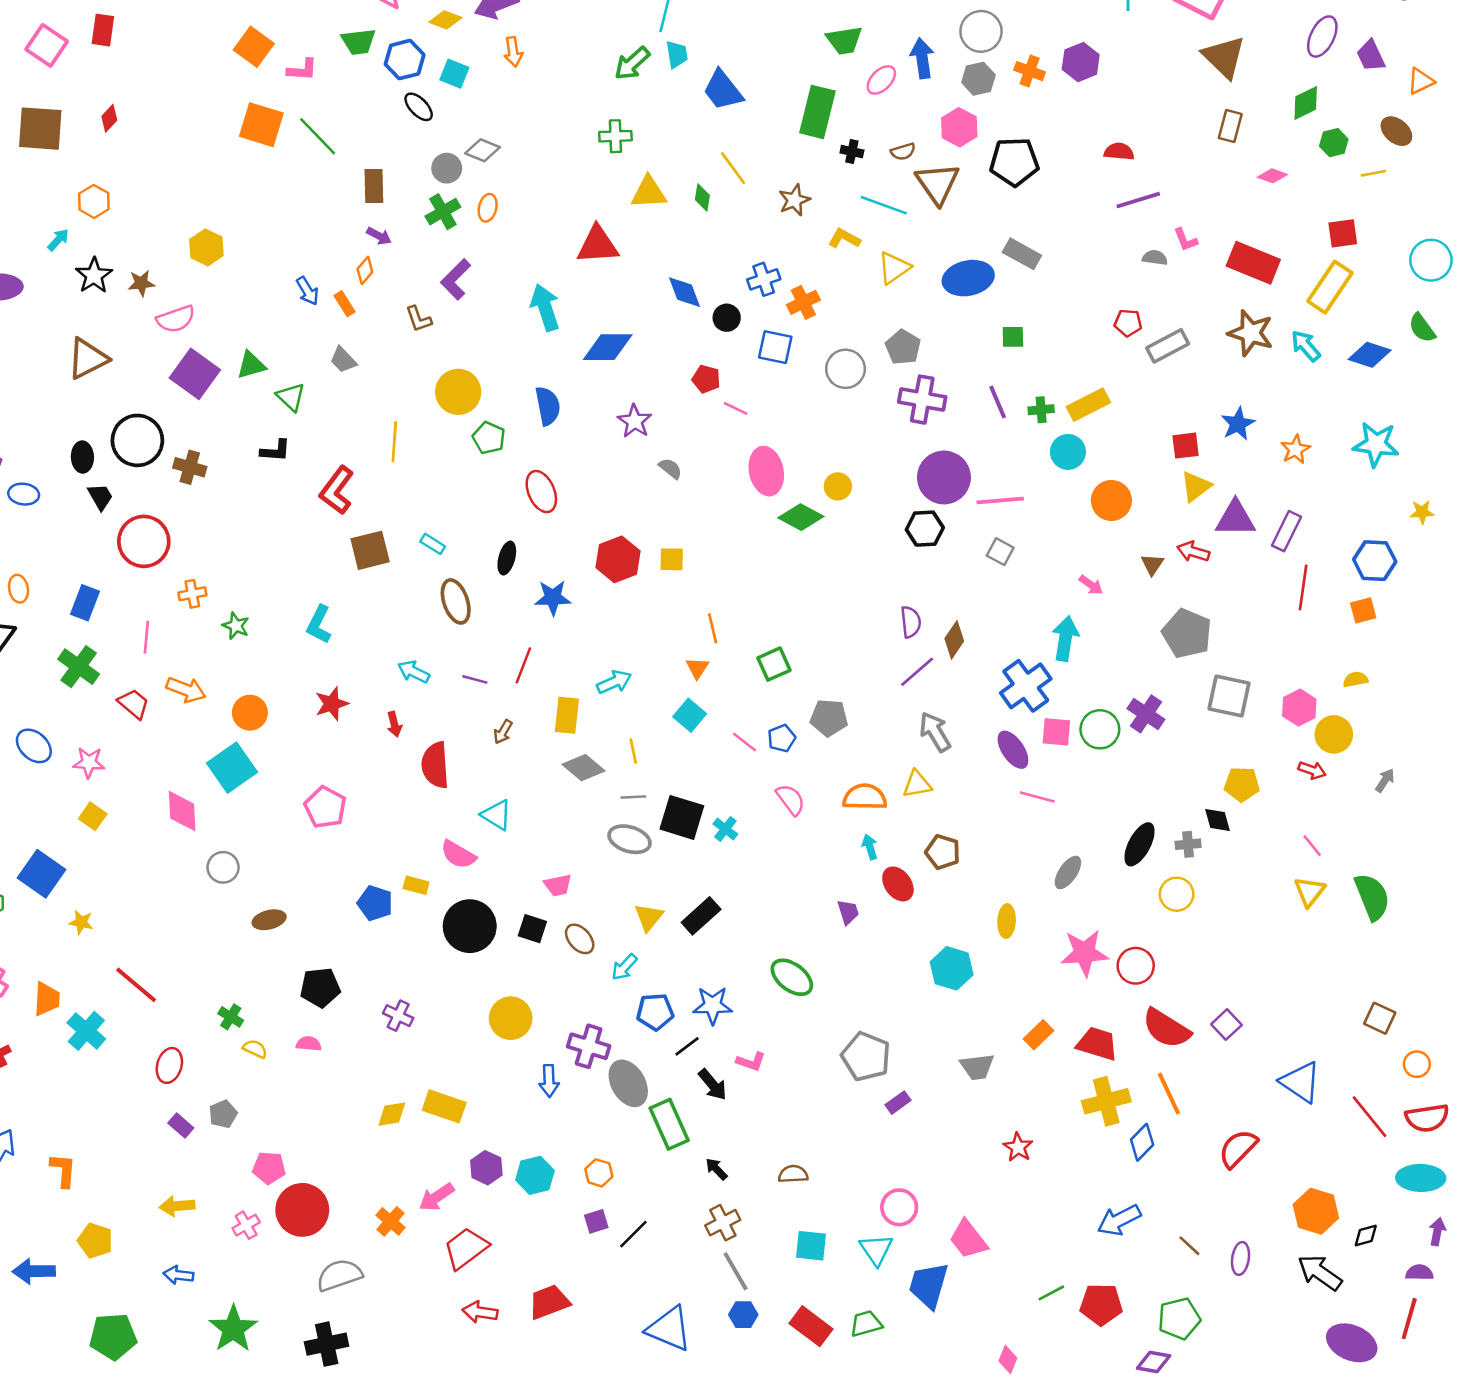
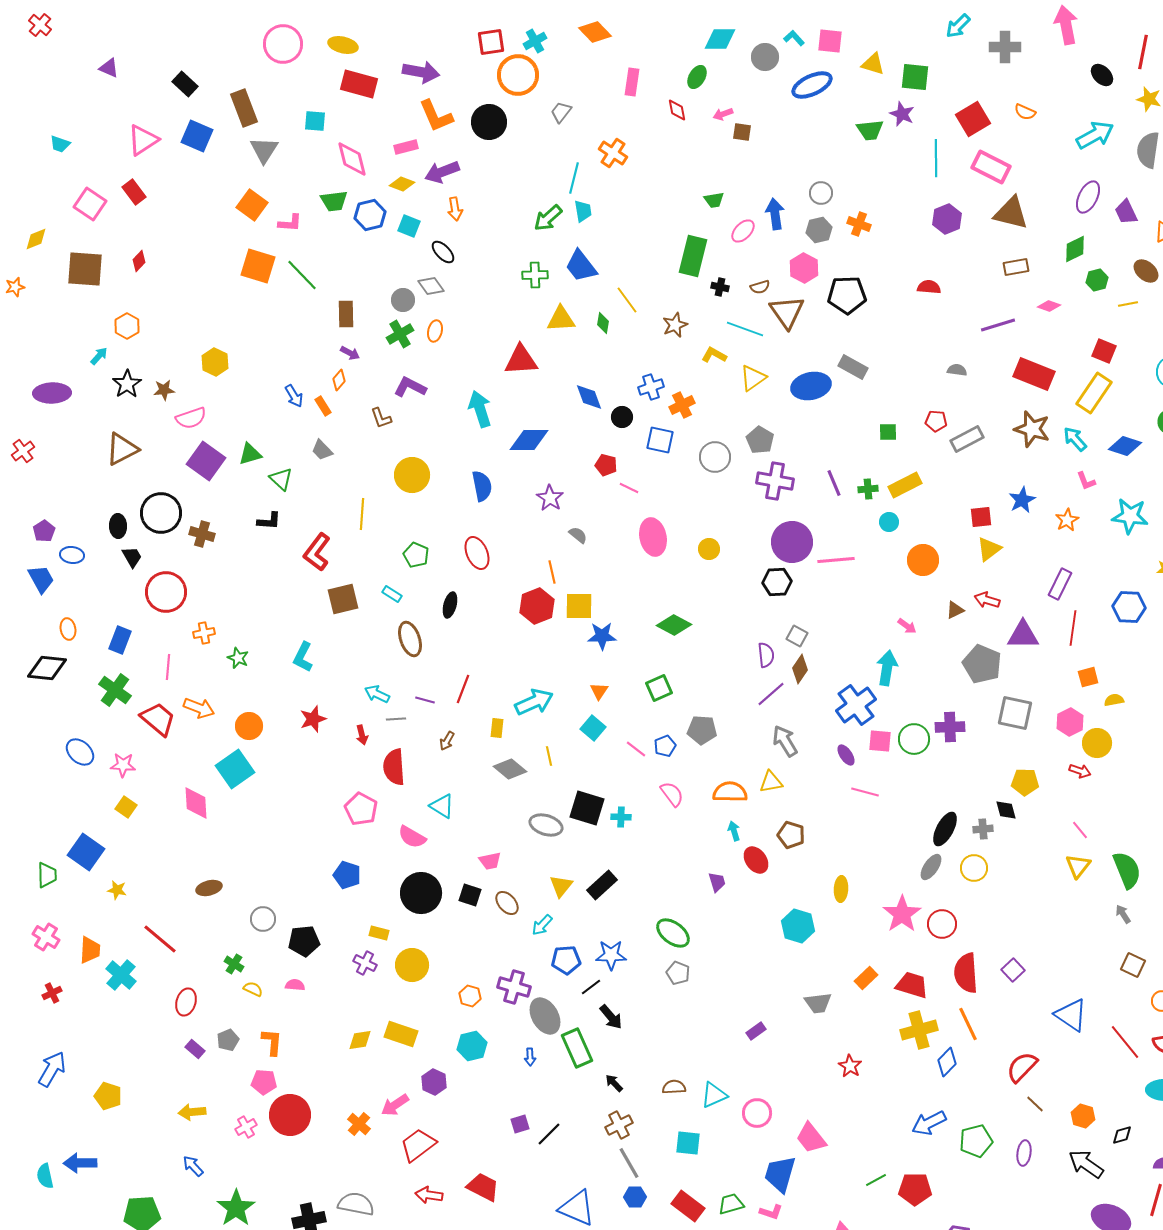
red rectangle: (103, 30) -> (134, 192), turned -45
gray circle: (981, 31) -> (821, 193), size x0.7
green trapezoid: (844, 40) -> (714, 200), size x0.7
brown triangle: (1224, 57) -> (1011, 213), turned -30
purple hexagon: (1081, 62) -> (947, 219), moved
blue trapezoid: (723, 90) -> (581, 266), moved
black ellipse: (419, 107) -> (443, 252), moved
brown rectangle: (1230, 126) -> (1016, 267), turned 65
gray diamond: (483, 150) -> (431, 286), turned 32
purple line: (1138, 200) -> (998, 325), moved
red square: (1343, 233) -> (1104, 351), turned 30
pink L-shape: (1186, 240) -> (1086, 481), moved
purple L-shape: (456, 279) -> (410, 387), turned 72
green square: (1013, 337) -> (888, 432), moved
green pentagon: (489, 438) -> (416, 555), moved
cyan circle: (1068, 452) -> (889, 522), size x0.7
green diamond: (801, 517) -> (674, 625), moved
purple triangle: (1235, 518) -> (1023, 635), moved
gray square: (1000, 552) -> (797, 636), moved
yellow square: (672, 559) -> (579, 606), size x1.4
brown triangle: (1152, 564) -> (955, 610), turned 30
blue star: (553, 598) -> (602, 636), moved
orange square: (1363, 610) -> (1088, 677), moved
orange line: (713, 628) -> (552, 572), moved
cyan arrow: (614, 682) -> (534, 702), size x1.4
red trapezoid: (134, 704) -> (158, 719), size x1.4
purple cross: (1146, 714) -> (950, 727), turned -36
yellow rectangle: (567, 715) -> (497, 728), size x0.7
purple ellipse: (1013, 750) -> (846, 755), size x0.7
gray arrow: (1385, 780) -> (1123, 914), moved, turned -66
gray line: (633, 797) -> (396, 719), moved
pink pentagon: (325, 807) -> (361, 809), moved
cyan cross: (725, 829) -> (621, 817), turned -36
gray circle: (223, 867) -> (263, 919), moved
gray ellipse: (1068, 872) -> (931, 867), moved
yellow rectangle: (416, 885) -> (379, 933), moved
brown ellipse: (269, 920) -> (209, 888), moved
pink star: (1085, 953) -> (902, 914), turned -30
yellow circle: (511, 1018) -> (412, 965), moved
red semicircle: (1166, 1028) -> (966, 973), turned 54
gray pentagon: (866, 1057) -> (678, 973), moved, size x0.6
pink L-shape: (751, 1062) -> (771, 1212), moved
blue arrow: (549, 1081) -> (530, 1057), moved, size x0.7
orange L-shape: (63, 1170) -> (272, 1042), moved
orange hexagon: (599, 1173) -> (470, 996), moved
cyan hexagon: (535, 1175) -> (472, 1046), moved
orange hexagon: (1316, 1211) -> (1083, 1116), size x0.7
yellow pentagon: (95, 1241) -> (108, 1096), moved
brown line: (1189, 1246) -> (1035, 1104), moved
cyan triangle: (876, 1250) -> (714, 1095), moved, turned 40
blue arrow: (178, 1275) -> (193, 1166), turned 40
gray semicircle: (339, 1275) -> (356, 1204), moved, turned 30
red trapezoid: (549, 1302) -> (483, 1187), turned 48
green pentagon: (1179, 1319) -> (976, 1141), moved

